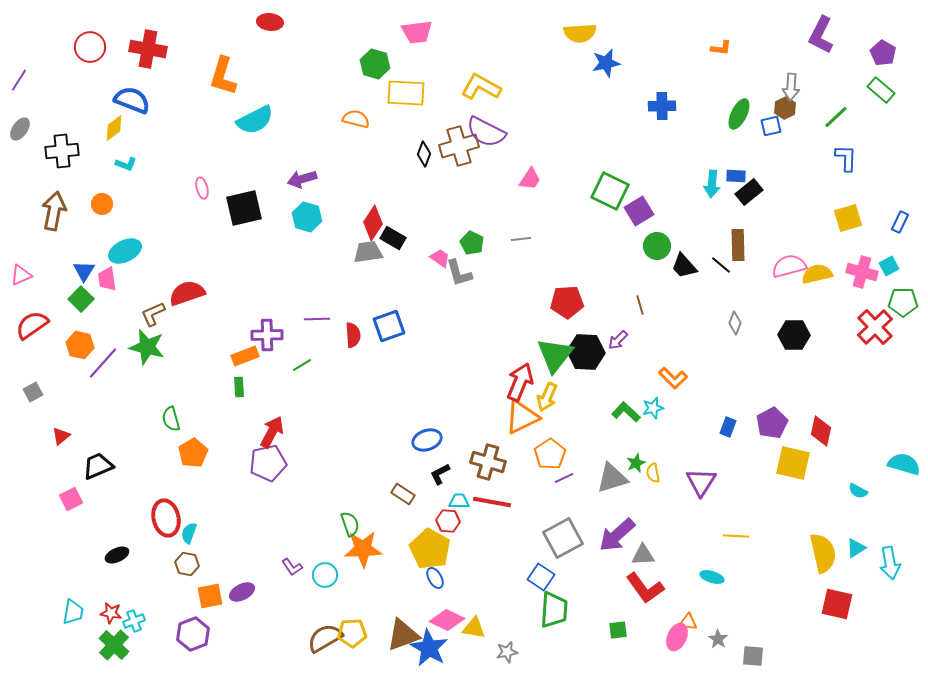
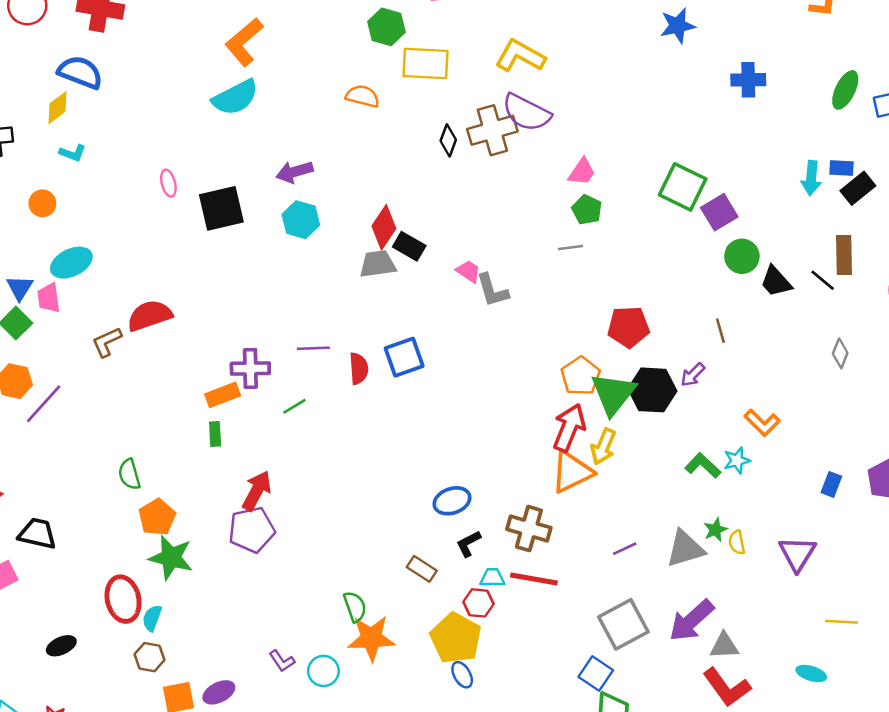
orange L-shape: (223, 76) -> (244, 42), moved, turned 33
green pentagon: (472, 243) -> (587, 210), moved
green star: (147, 347) -> (171, 558), moved
orange pentagon: (550, 454) -> (581, 376), moved
black trapezoid: (98, 466) -> (37, 534), turned 36

